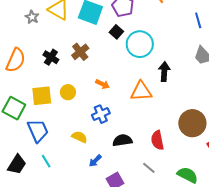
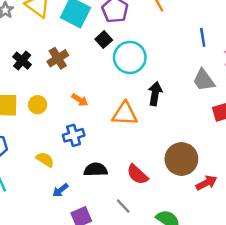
red semicircle: (157, 140) -> (137, 174), turned -42

